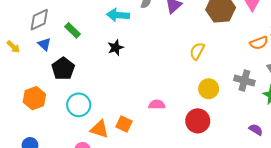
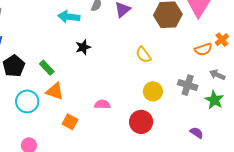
green rectangle: (72, 30) -> (47, 68), moved
black star: (116, 48) -> (83, 47), moved
yellow semicircle: (197, 51) -> (143, 55), turned -66
orange triangle: (99, 129) -> (55, 91), moved

